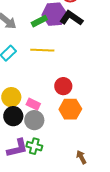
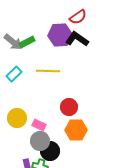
green rectangle: (39, 21) -> (27, 42), moved
black circle: (13, 116) -> (50, 151), moved

